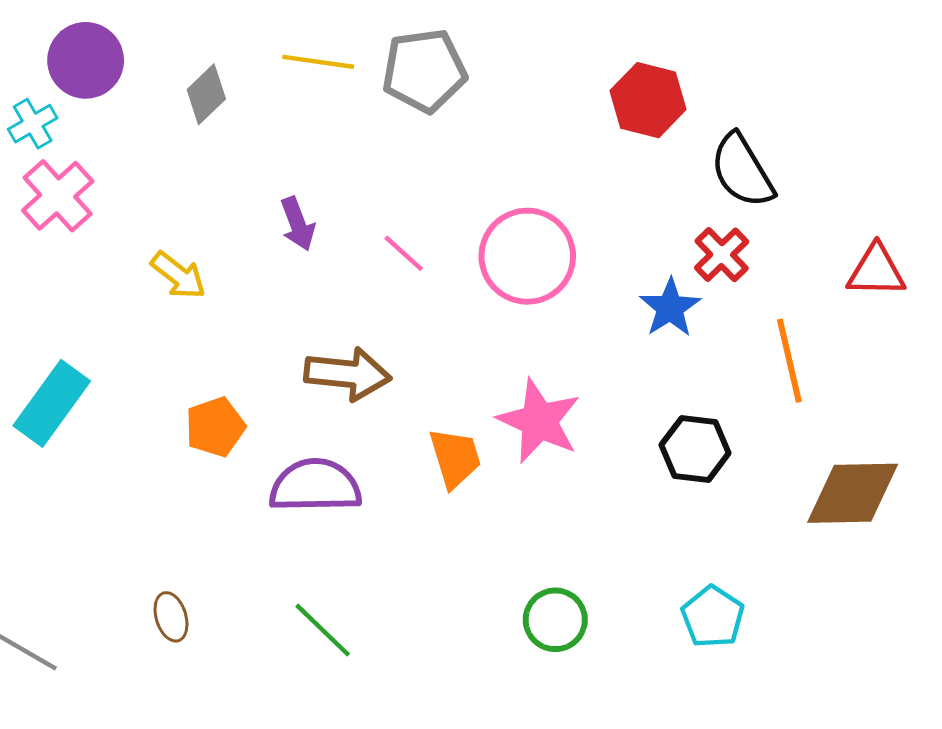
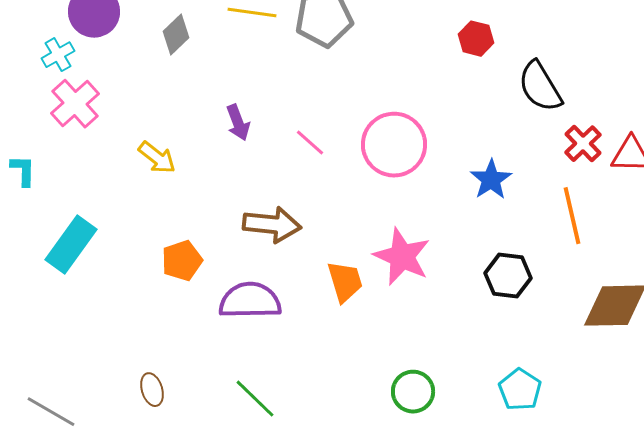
red hexagon: (648, 100) -> (476, 39), size x0.7
red cross: (722, 255) -> (583, 144), moved

